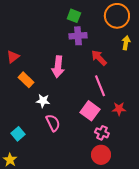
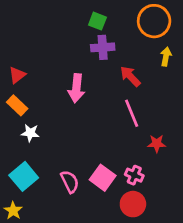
orange rectangle: (26, 80) -> (17, 105), moved
white star: (43, 101) -> (30, 133), moved
pink square: (90, 111) -> (103, 178), moved
pink semicircle: (53, 123) -> (70, 182), moved
cyan square: (18, 134) -> (24, 176), size x1.5

